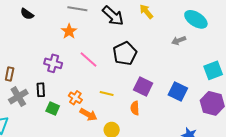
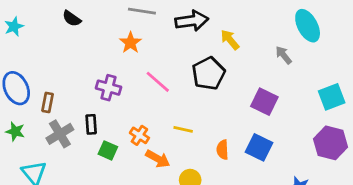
yellow arrow: (146, 12) -> (230, 40), moved
black arrow: (113, 16) -> (192, 21), turned -50
cyan ellipse: (196, 19) -> (308, 26), turned 30
gray arrow: (179, 40) -> (284, 55), turned 72
purple square: (143, 87) -> (264, 102), moved
blue square: (178, 91) -> (259, 147), moved

